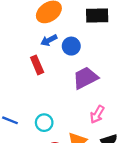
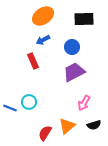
blue circle: (71, 46) -> (72, 47), moved
cyan circle: (44, 123) -> (29, 102), moved

